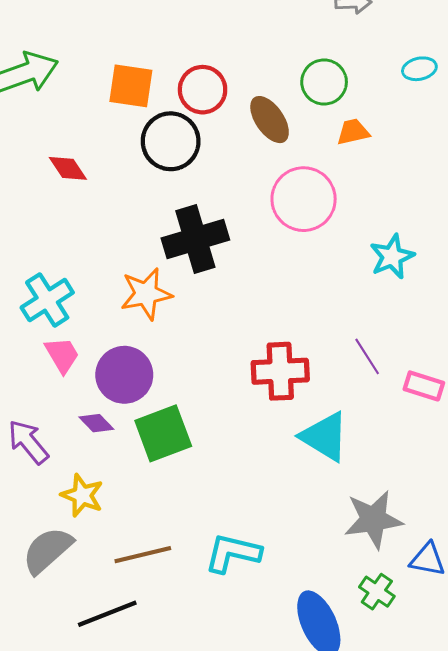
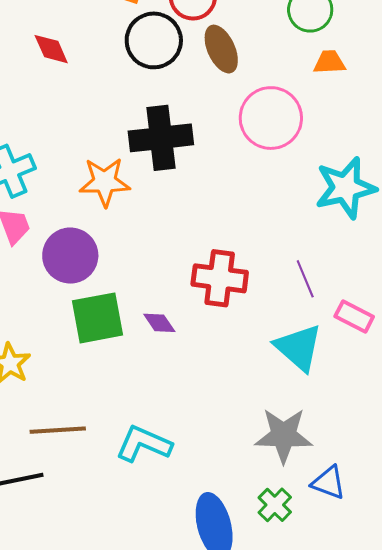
brown ellipse: (270, 120) -> (221, 49), moved
cyan star: (392, 257) -> (346, 188), size x1.4
purple diamond: (96, 423) -> (159, 323), moved
cyan triangle: (325, 437) -> (298, 348), moved

